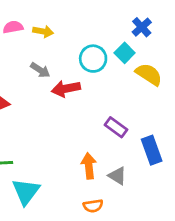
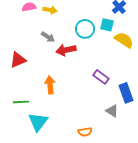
cyan square: (125, 53) -> (107, 25), turned -32
orange arrow: (89, 166) -> (50, 85), moved
gray triangle: (117, 176) -> (112, 111), moved

